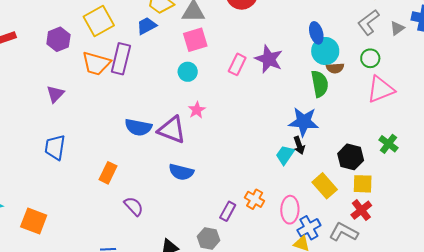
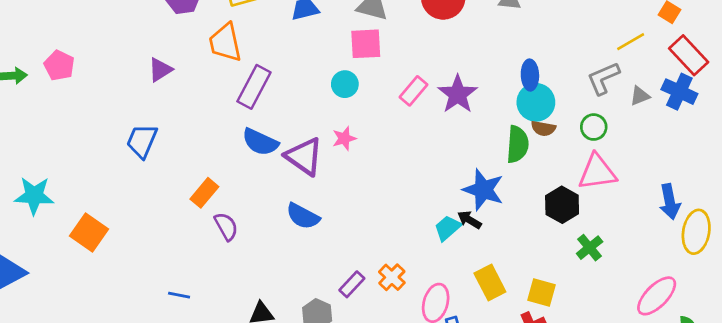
purple rectangle: (121, 59) -> (254, 87), moved
orange trapezoid: (96, 63) -> (225, 42), turned 48
black arrow: (299, 145) -> (469, 220), turned 126
black hexagon: (351, 157) -> (562, 205), moved
purple semicircle: (134, 206) -> (226, 226), moved

